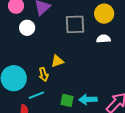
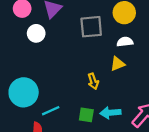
yellow triangle: (57, 61) -> (118, 64), moved
yellow arrow: (43, 74) -> (93, 81), moved

